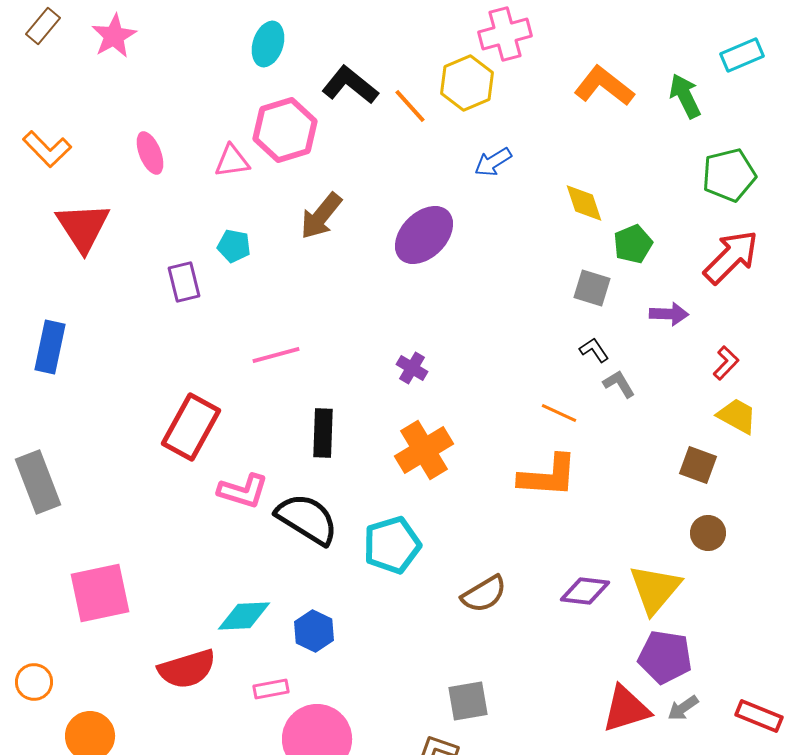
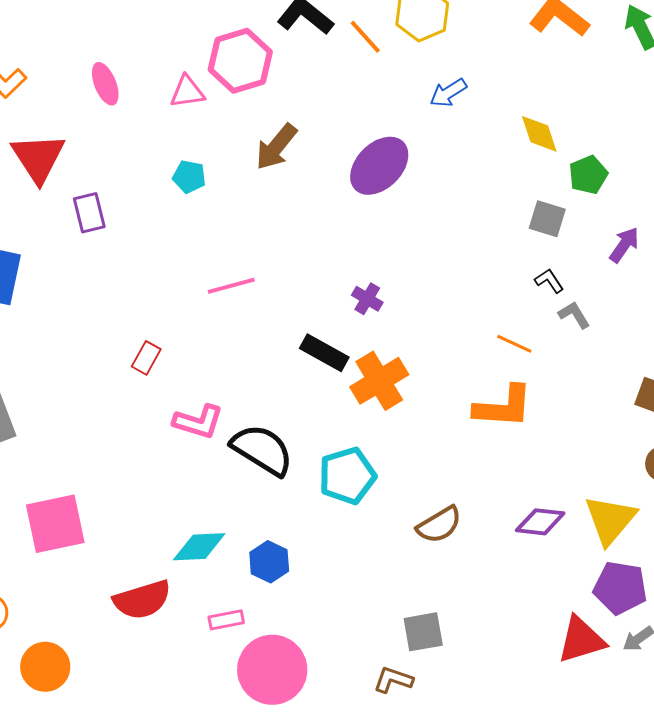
purple rectangle: (184, 282) -> (89, 213), moved
purple arrow: (669, 314) -> (624, 245), turned -57
red rectangle: (191, 427) -> (146, 358), size x0.5
black rectangle: (323, 433) -> (324, 353), moved, turned -63

